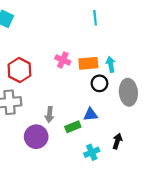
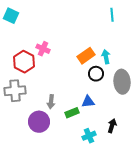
cyan line: (95, 18) -> (112, 15), moved
pink cross: (63, 60) -> (43, 49), moved
orange rectangle: (88, 63) -> (86, 56), turned -30

